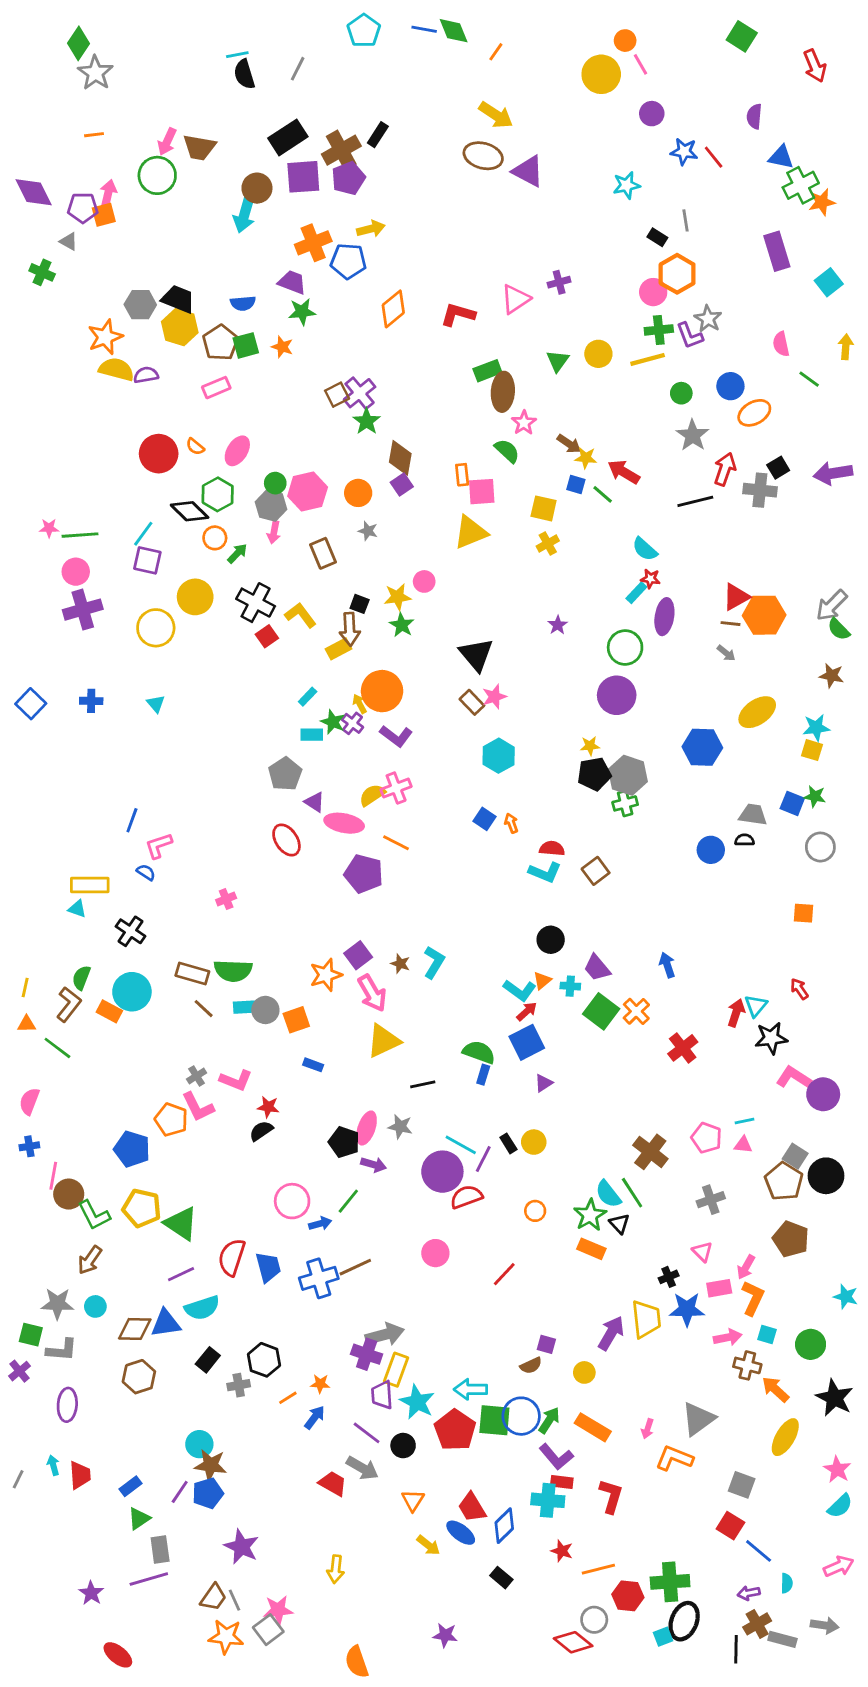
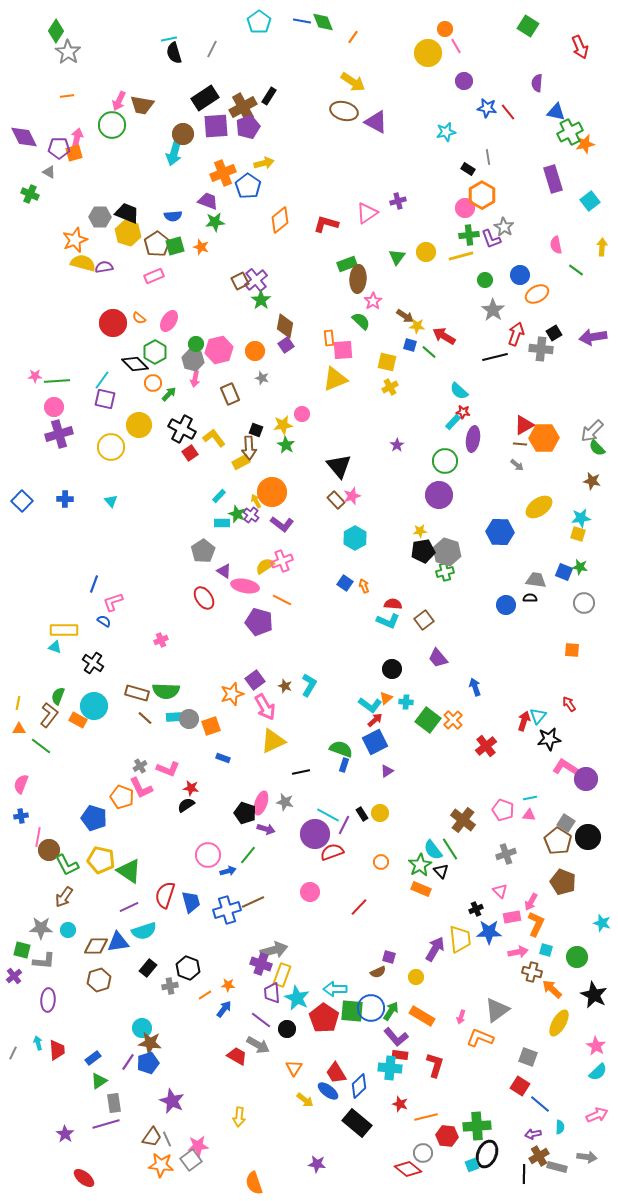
blue pentagon: (348, 261) -> (248, 186), turned 30
purple trapezoid: (597, 968) -> (438, 658), moved
black rectangle: (501, 1578) -> (357, 1123), size x1.8

